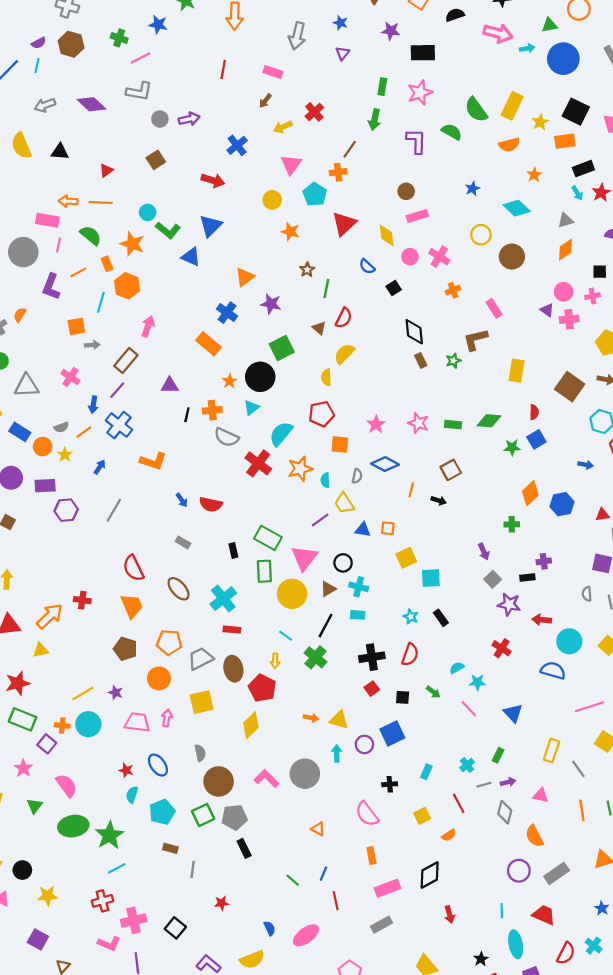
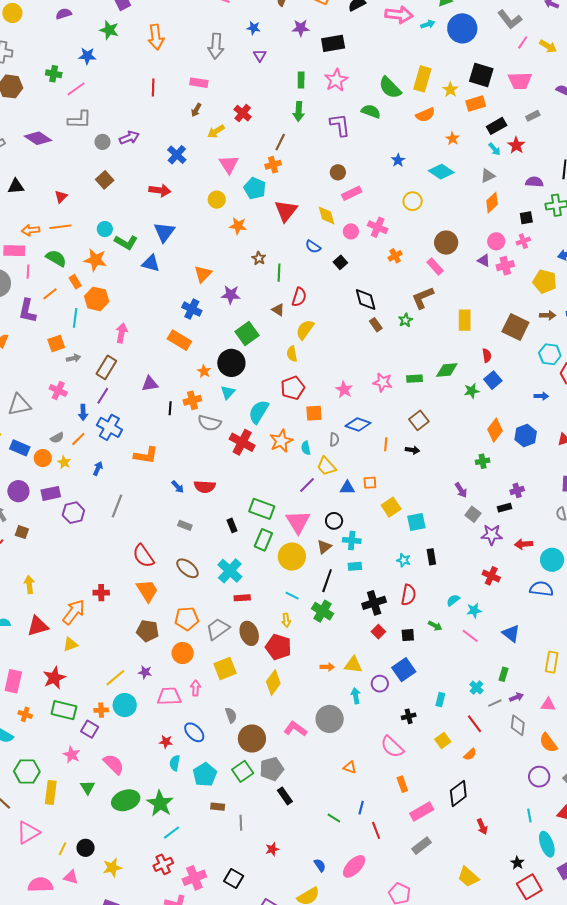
brown circle: (512, 257) -> (446, 243), moved
green rectangle: (264, 571) -> (263, 540), turned 35
black rectangle: (441, 618) -> (431, 557), turned 35

